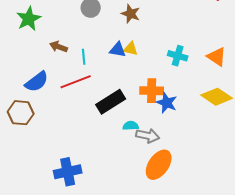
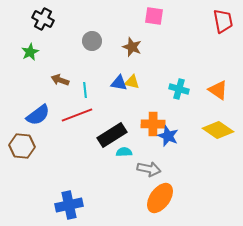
green star: (29, 19) -> (30, 52), size x0.7
cyan semicircle: (131, 126) -> (124, 152), moved

